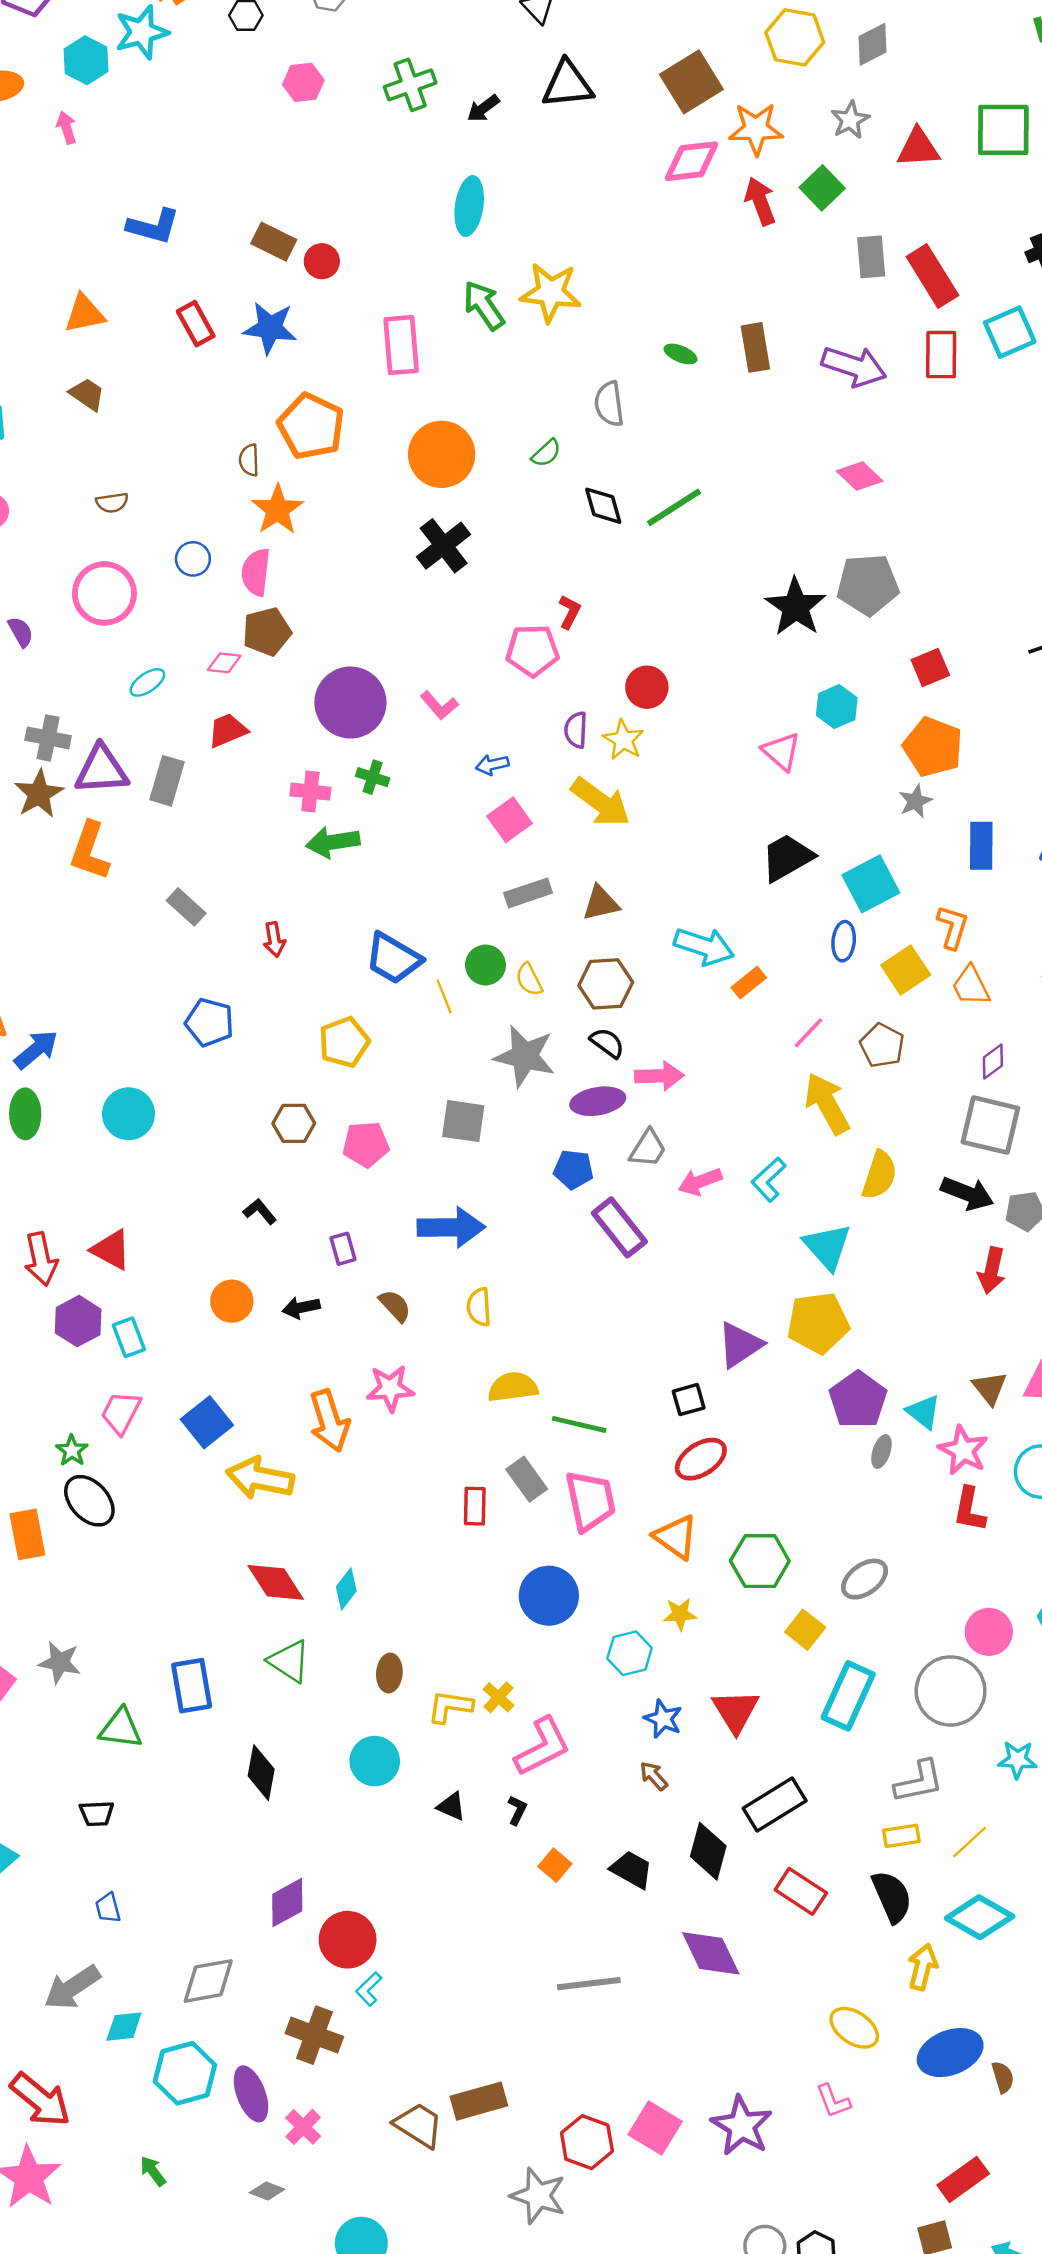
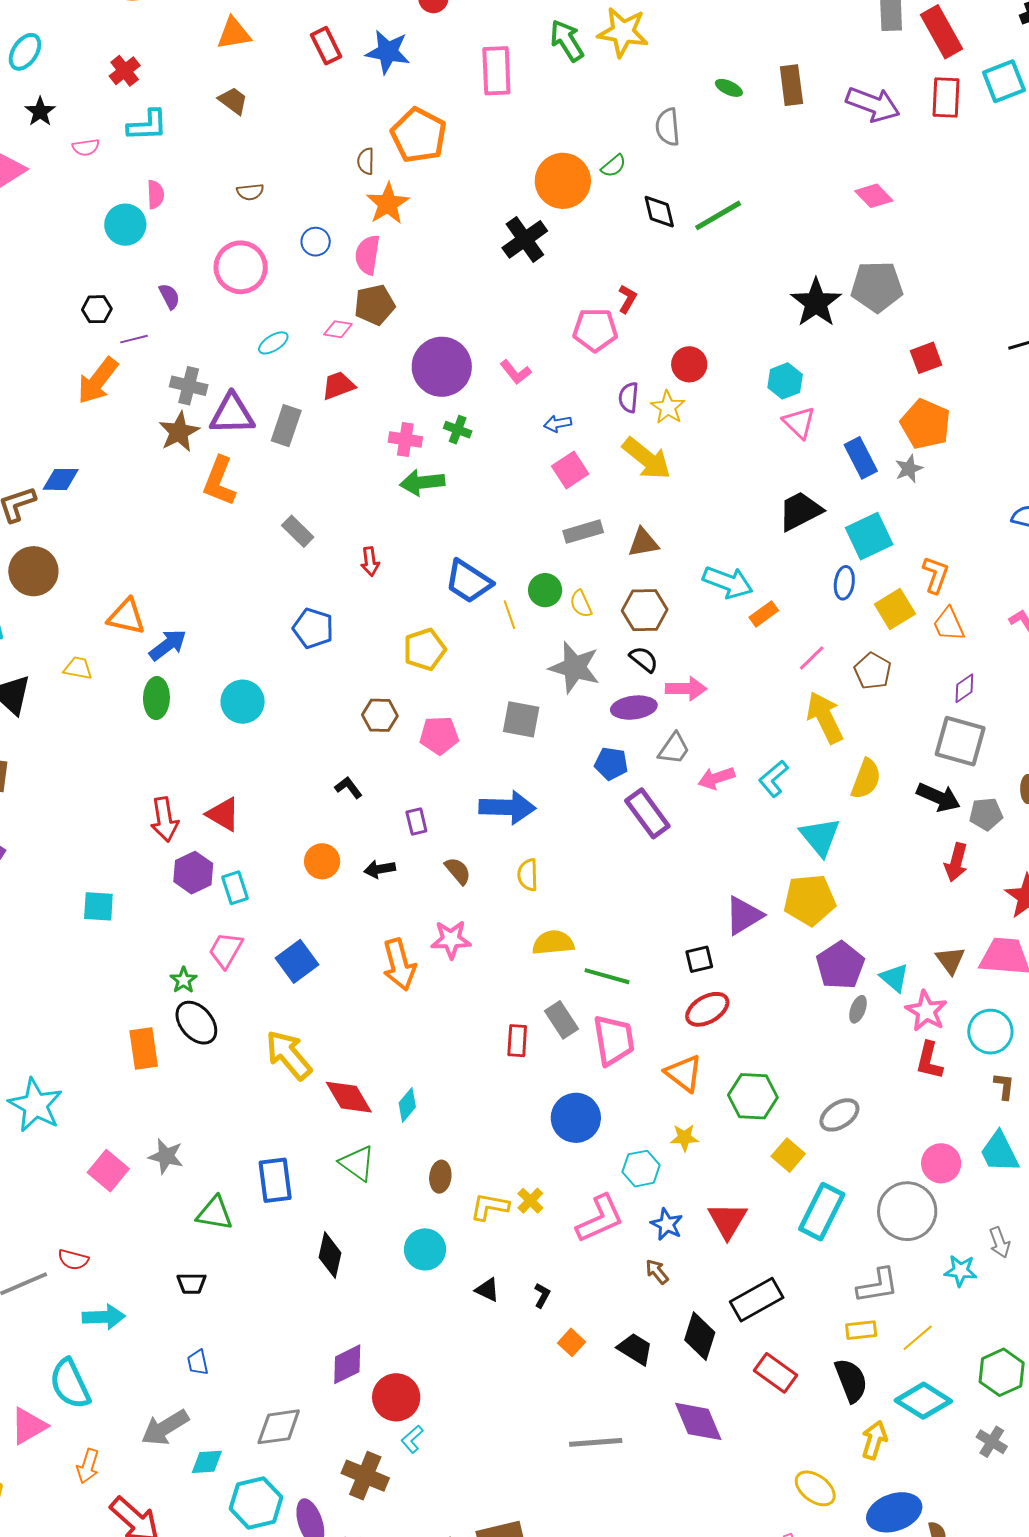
orange circle: (442, 454) -> (563, 181), moved
cyan hexagon: (837, 707) -> (785, 381), moved
blue rectangle: (981, 846) -> (861, 458), moved, turned -30
yellow arrow: (260, 1478) -> (289, 1055), moved, turned 36
pink L-shape: (543, 1747) -> (600, 1219), moved

